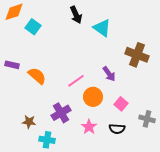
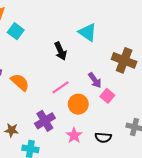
black arrow: (76, 15) -> (61, 51), moved
pink square: (121, 104) -> (107, 96), moved

